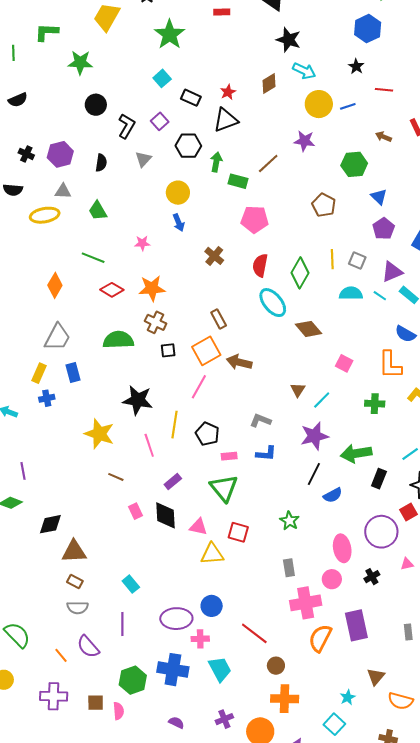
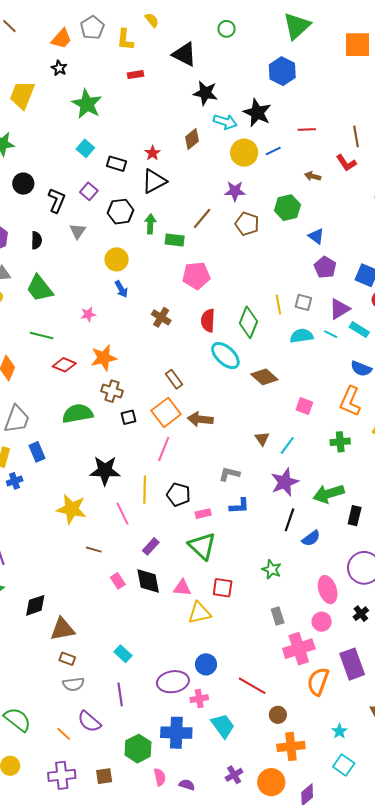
black star: (356, 66) -> (257, 113), moved, size x1.8
brown pentagon: (324, 205) -> (247, 224), moved
green trapezoid: (98, 211) -> (40, 288), size x1.4
orange L-shape: (390, 365) -> (350, 401), turned 32
cyan star: (348, 697) -> (339, 731), moved
pink semicircle: (118, 711) -> (160, 777), moved

